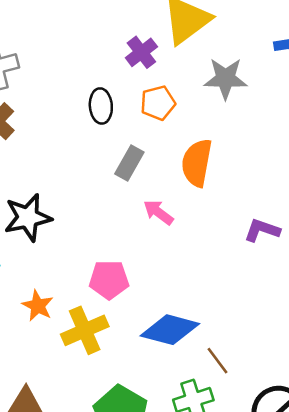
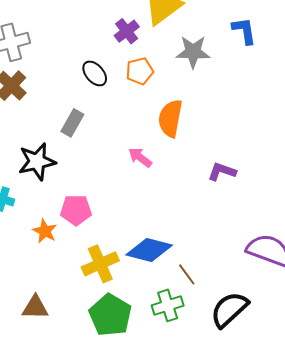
black ellipse: (101, 106) -> (95, 73), turned -36
gray rectangle: (129, 163) -> (72, 123), moved
pink pentagon: (109, 280) -> (76, 210), moved
yellow cross: (85, 330) -> (100, 264), moved

